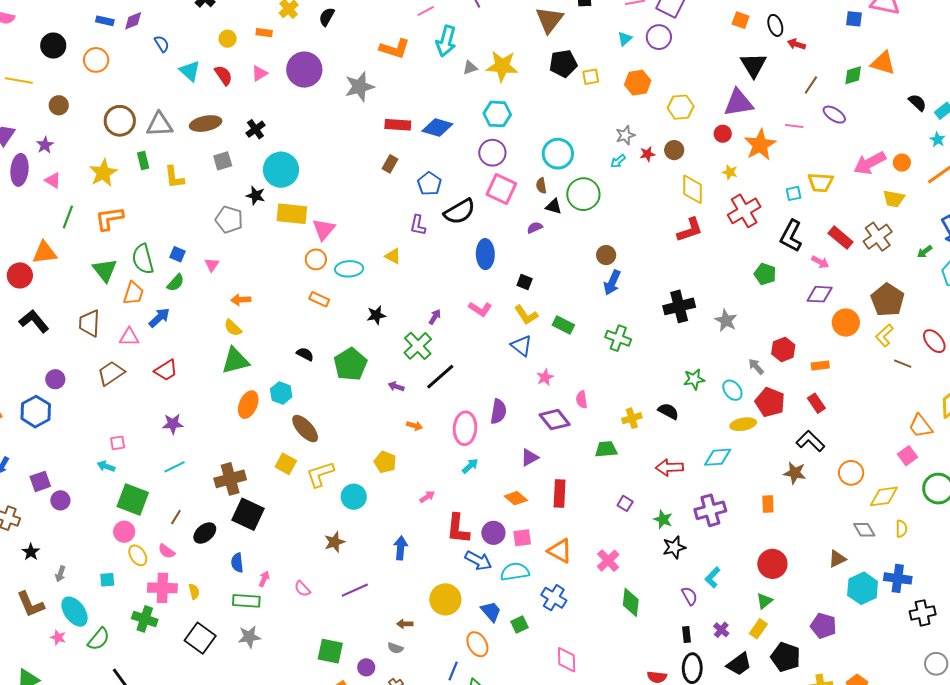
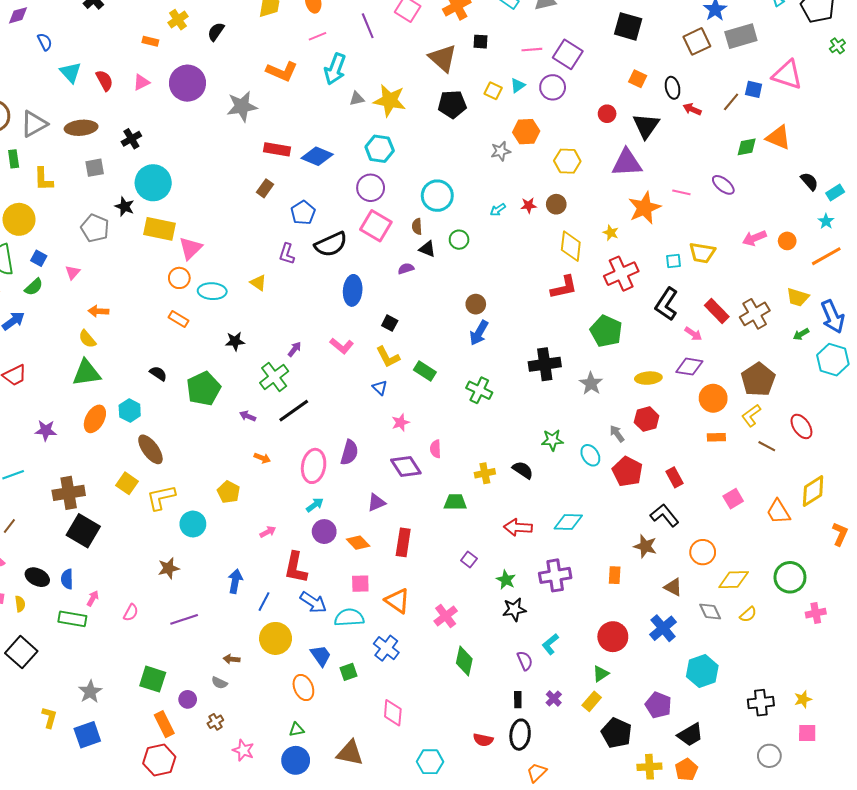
brown triangle: (549, 20) -> (443, 58), turned -32
yellow circle: (228, 39) -> (19, 219), moved, size x1.8
yellow square: (591, 77) -> (493, 91), moved, turned 30
brown line: (811, 85) -> (731, 102), moved
gray triangle: (159, 125) -> (34, 124), turned -32
red circle: (723, 134) -> (607, 114), moved
gray star: (625, 135) -> (501, 151), moved
pink arrow: (870, 163) -> (754, 238), size x0.7
green circle: (583, 194) -> (459, 240), size x0.6
yellow trapezoid: (894, 199) -> (798, 297), moved
green pentagon: (765, 274) -> (606, 331), moved, size x1.4
blue triangle: (521, 346) -> (380, 388), size x0.7
orange rectangle: (820, 366) -> (716, 437), moved
purple star: (173, 424) -> (46, 430), moved
yellow ellipse: (743, 424) -> (648, 378), moved
pink square: (908, 456) -> (733, 499), moved
yellow semicircle: (901, 529) -> (748, 614), turned 42
black ellipse: (205, 533) -> (37, 577), moved, turned 60
purple circle: (493, 533) -> (324, 532), moved
brown triangle: (837, 559) -> (673, 587), moved, turned 48
blue cross: (898, 578) -> (663, 628), moved, turned 36
pink semicircle: (302, 589) -> (131, 613), turned -114
gray star: (249, 637) -> (90, 692), moved, turned -30
black trapezoid: (739, 664) -> (690, 735), moved
blue line: (453, 671) -> (264, 602), moved

